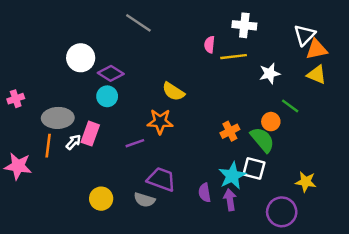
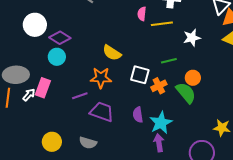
green line: (290, 106) -> (169, 61), moved, turned -49
white square: (254, 169) -> (140, 75), moved
purple trapezoid: (161, 179) -> (102, 112), moved
purple semicircle: (205, 193) -> (138, 115), moved

